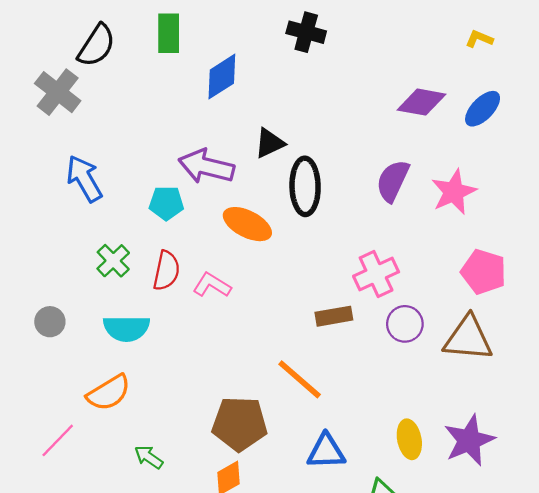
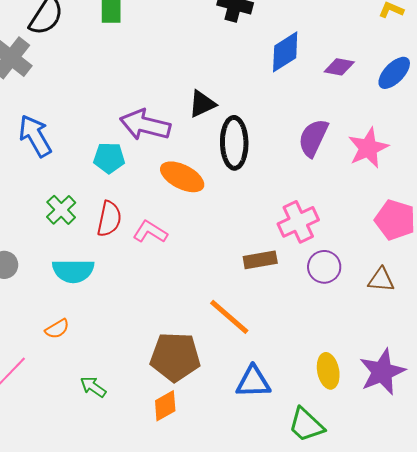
blue diamond: (222, 77) -> (285, 52), moved
purple diamond: (422, 102) -> (339, 67), size x0.7
brown triangle: (468, 338) -> (381, 280), size x0.6
orange semicircle: (109, 393) -> (57, 329), size x0.6

